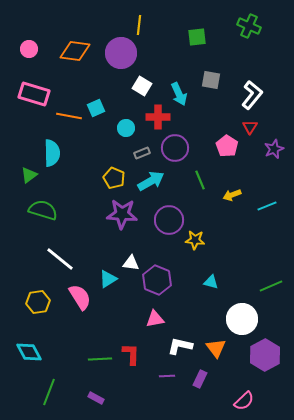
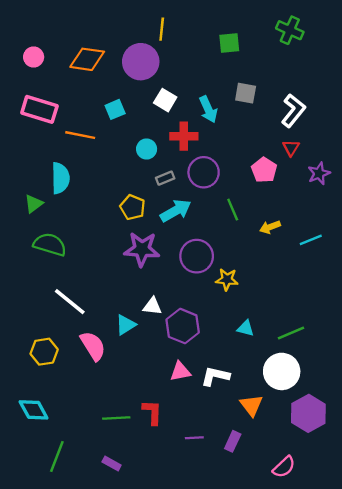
cyan square: (96, 108) -> (115, 109), moved
green line: (271, 286) -> (291, 333), moved
white L-shape: (180, 346) -> (215, 376), moved

